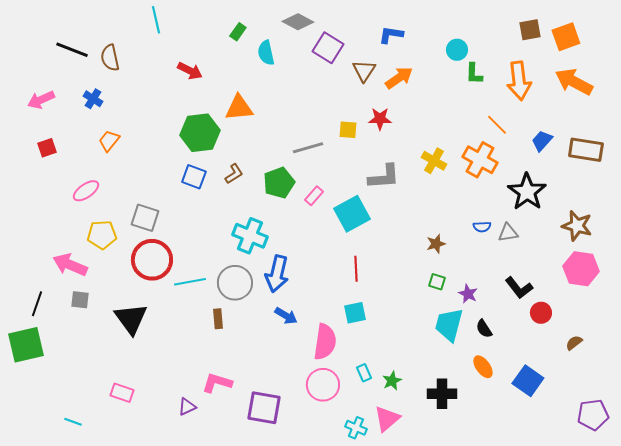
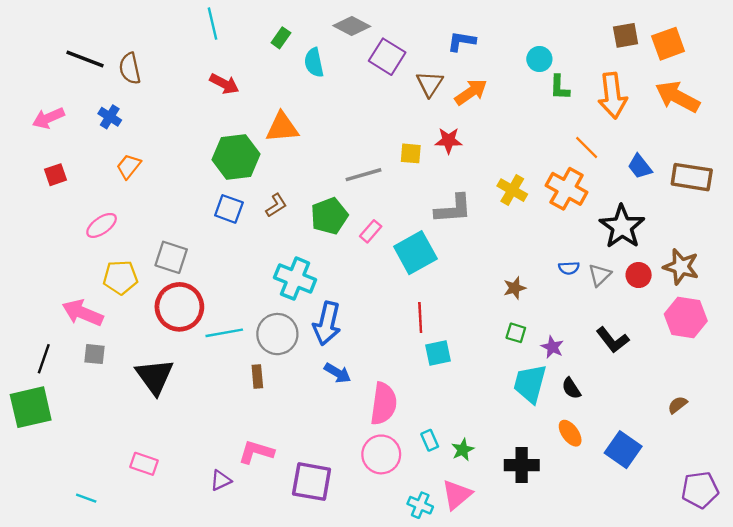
cyan line: (156, 20) -> (212, 24), moved
blue trapezoid: (542, 141) -> (640, 166), turned -80
gray triangle: (508, 233) -> (600, 275), turned -35
cyan square: (355, 313) -> (438, 353), moved
red circle: (541, 313) -> (639, 275), moved

